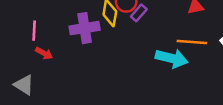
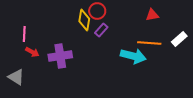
purple rectangle: (139, 13) -> (101, 30), moved
purple cross: (85, 28) -> (60, 56), moved

